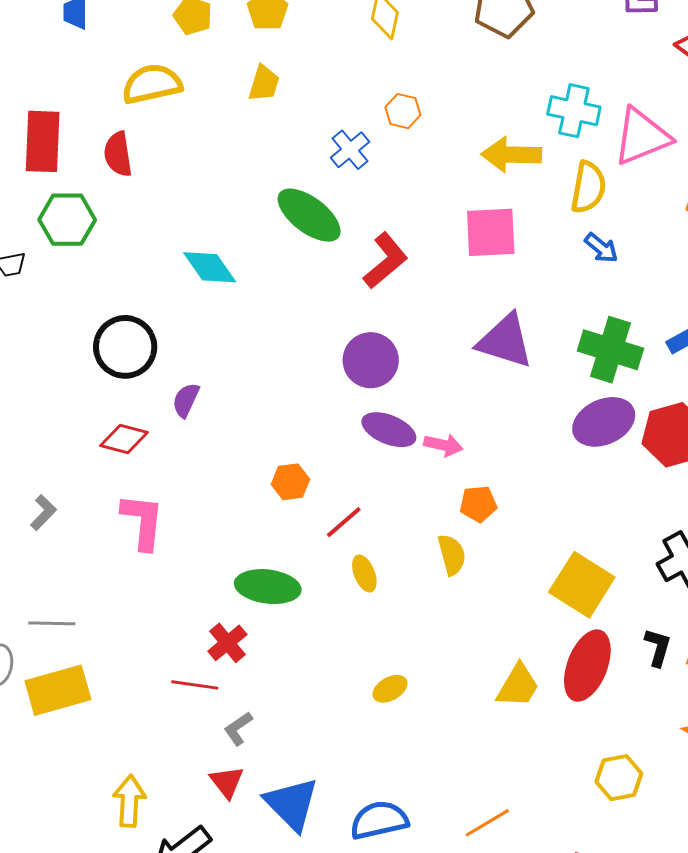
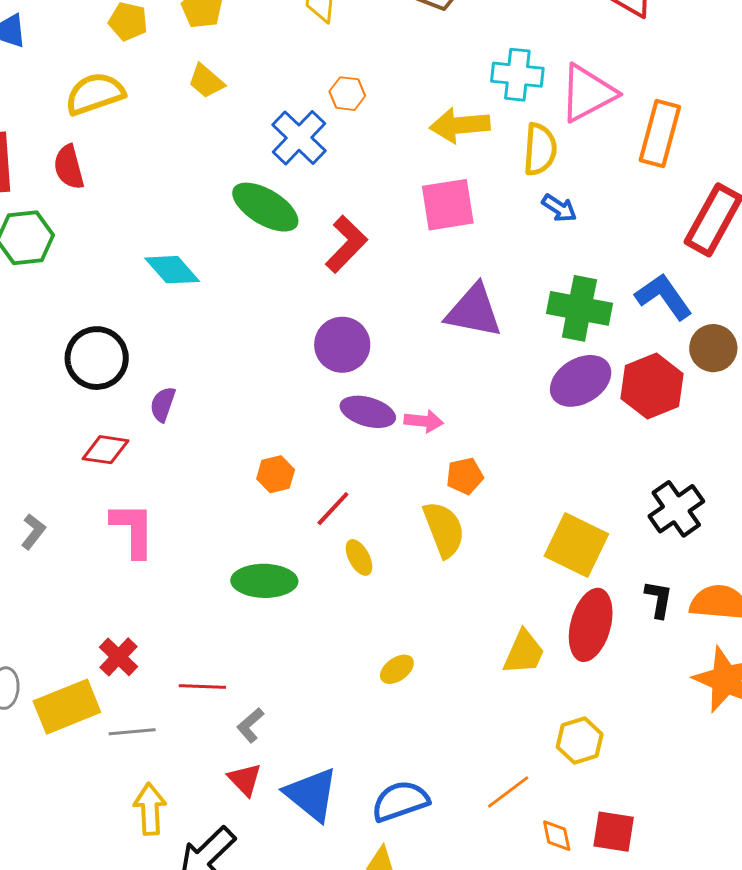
yellow trapezoid: (264, 83) -> (206, 81), turned 120
blue cross: (350, 150) -> (299, 138), size x1.4
yellow semicircle: (452, 555) -> (444, 529), size x1.4
gray line: (52, 623) -> (132, 732), moved
red cross: (227, 643) -> (118, 657), moved
yellow hexagon: (619, 778) -> (580, 741), moved

